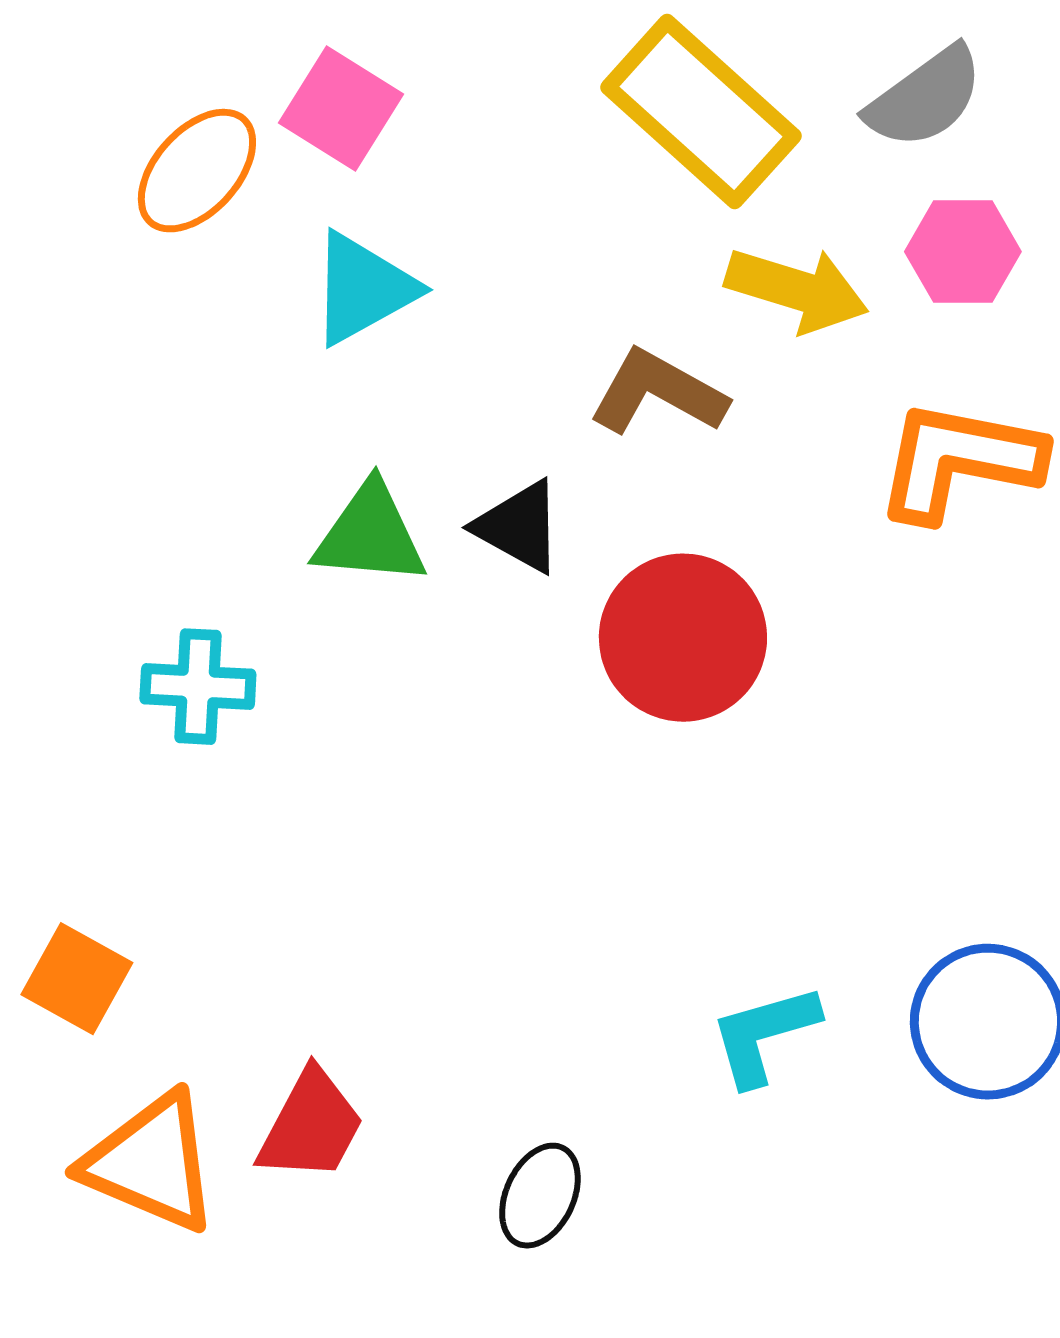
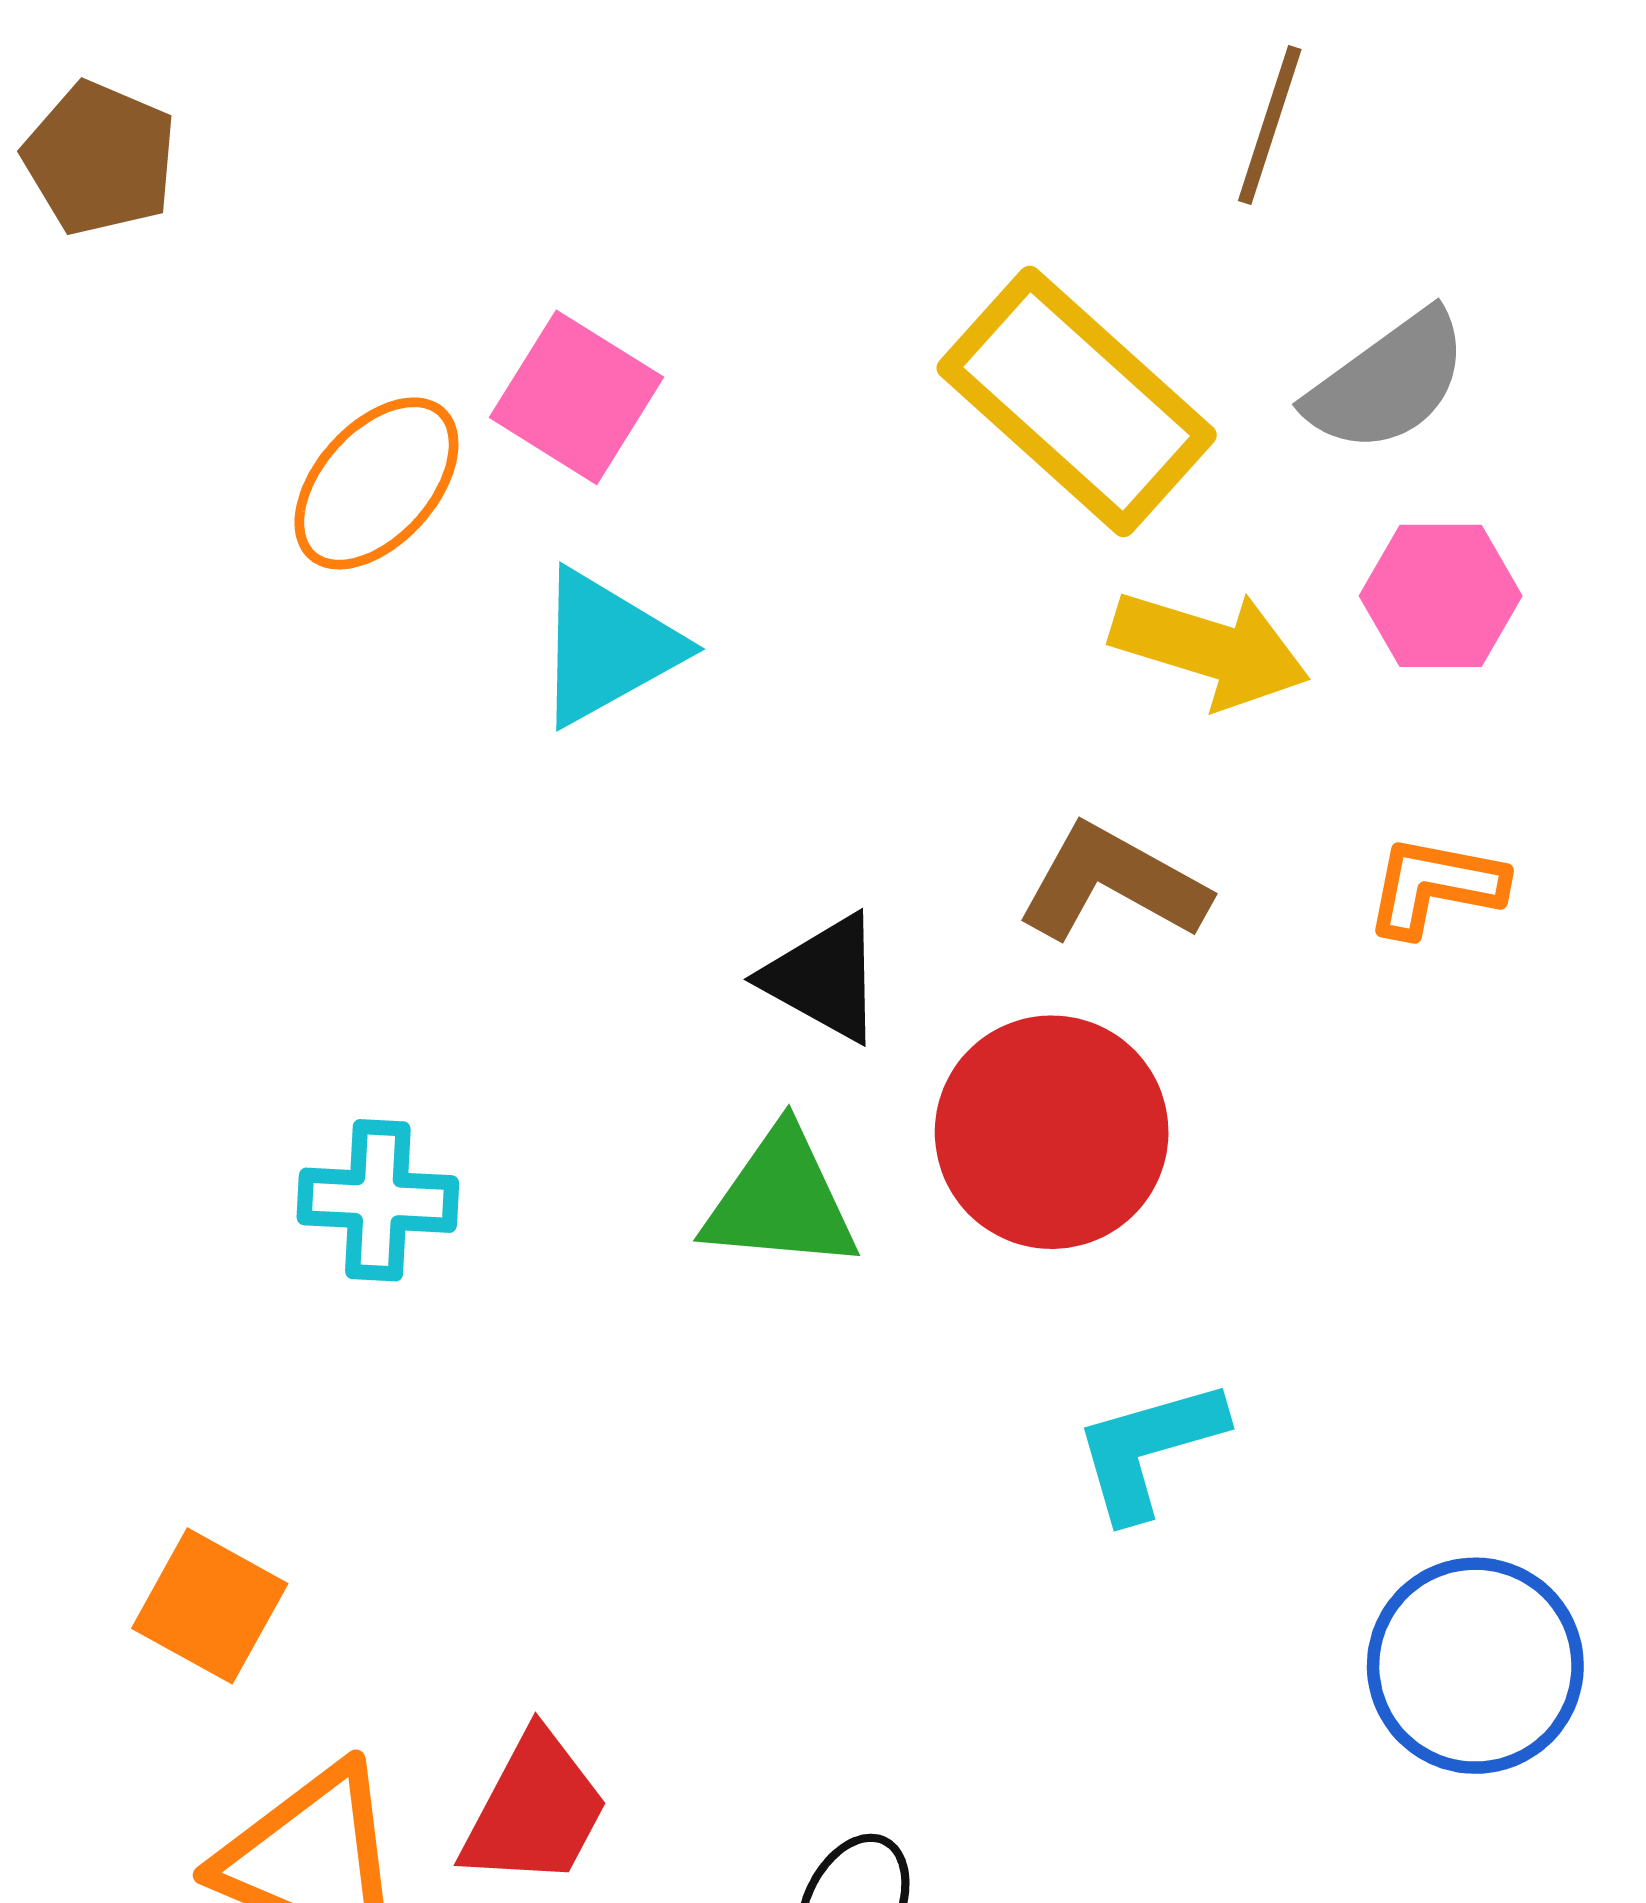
brown L-shape: (658, 393) -> (1113, 884), moved
orange L-shape: (959, 461) -> (1435, 886), size x0.6
green triangle: (370, 535) -> (781, 1200), moved
cyan L-shape: (764, 1035) -> (1149, 1449), moved

